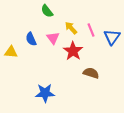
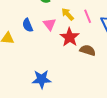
brown semicircle: (91, 73) -> (88, 50), moved

